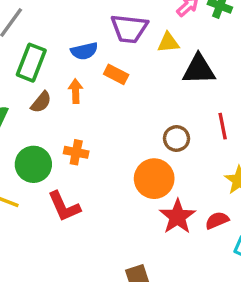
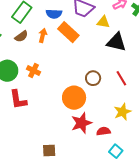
orange rectangle: (116, 74) -> (68, 32), size x1.5
red line: (223, 126) -> (121, 78), turned -35

